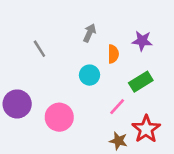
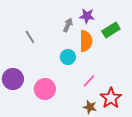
purple star: (142, 41) -> (87, 16), moved
orange semicircle: (113, 54) -> (86, 41), size x1.5
green rectangle: (141, 82) -> (111, 30), moved

